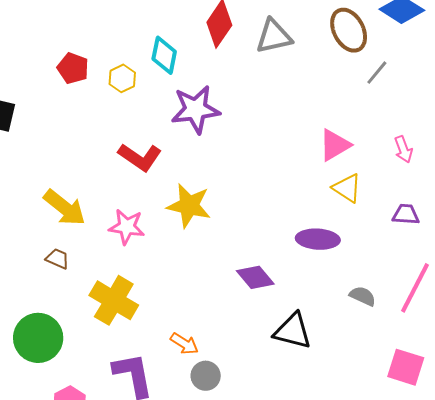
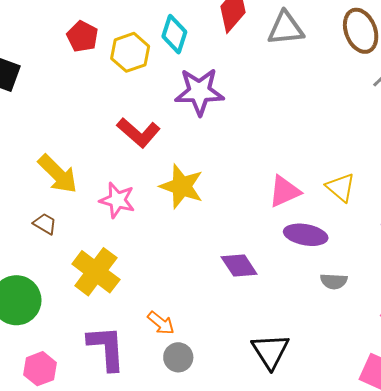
yellow hexagon: (122, 78) -> (130, 52), size x1.4
pink triangle: (335, 145) -> (284, 191), moved
gray semicircle: (363, 296) -> (334, 281), moved, turned 152
black triangle: (293, 331) -> (270, 351), moved, turned 36

